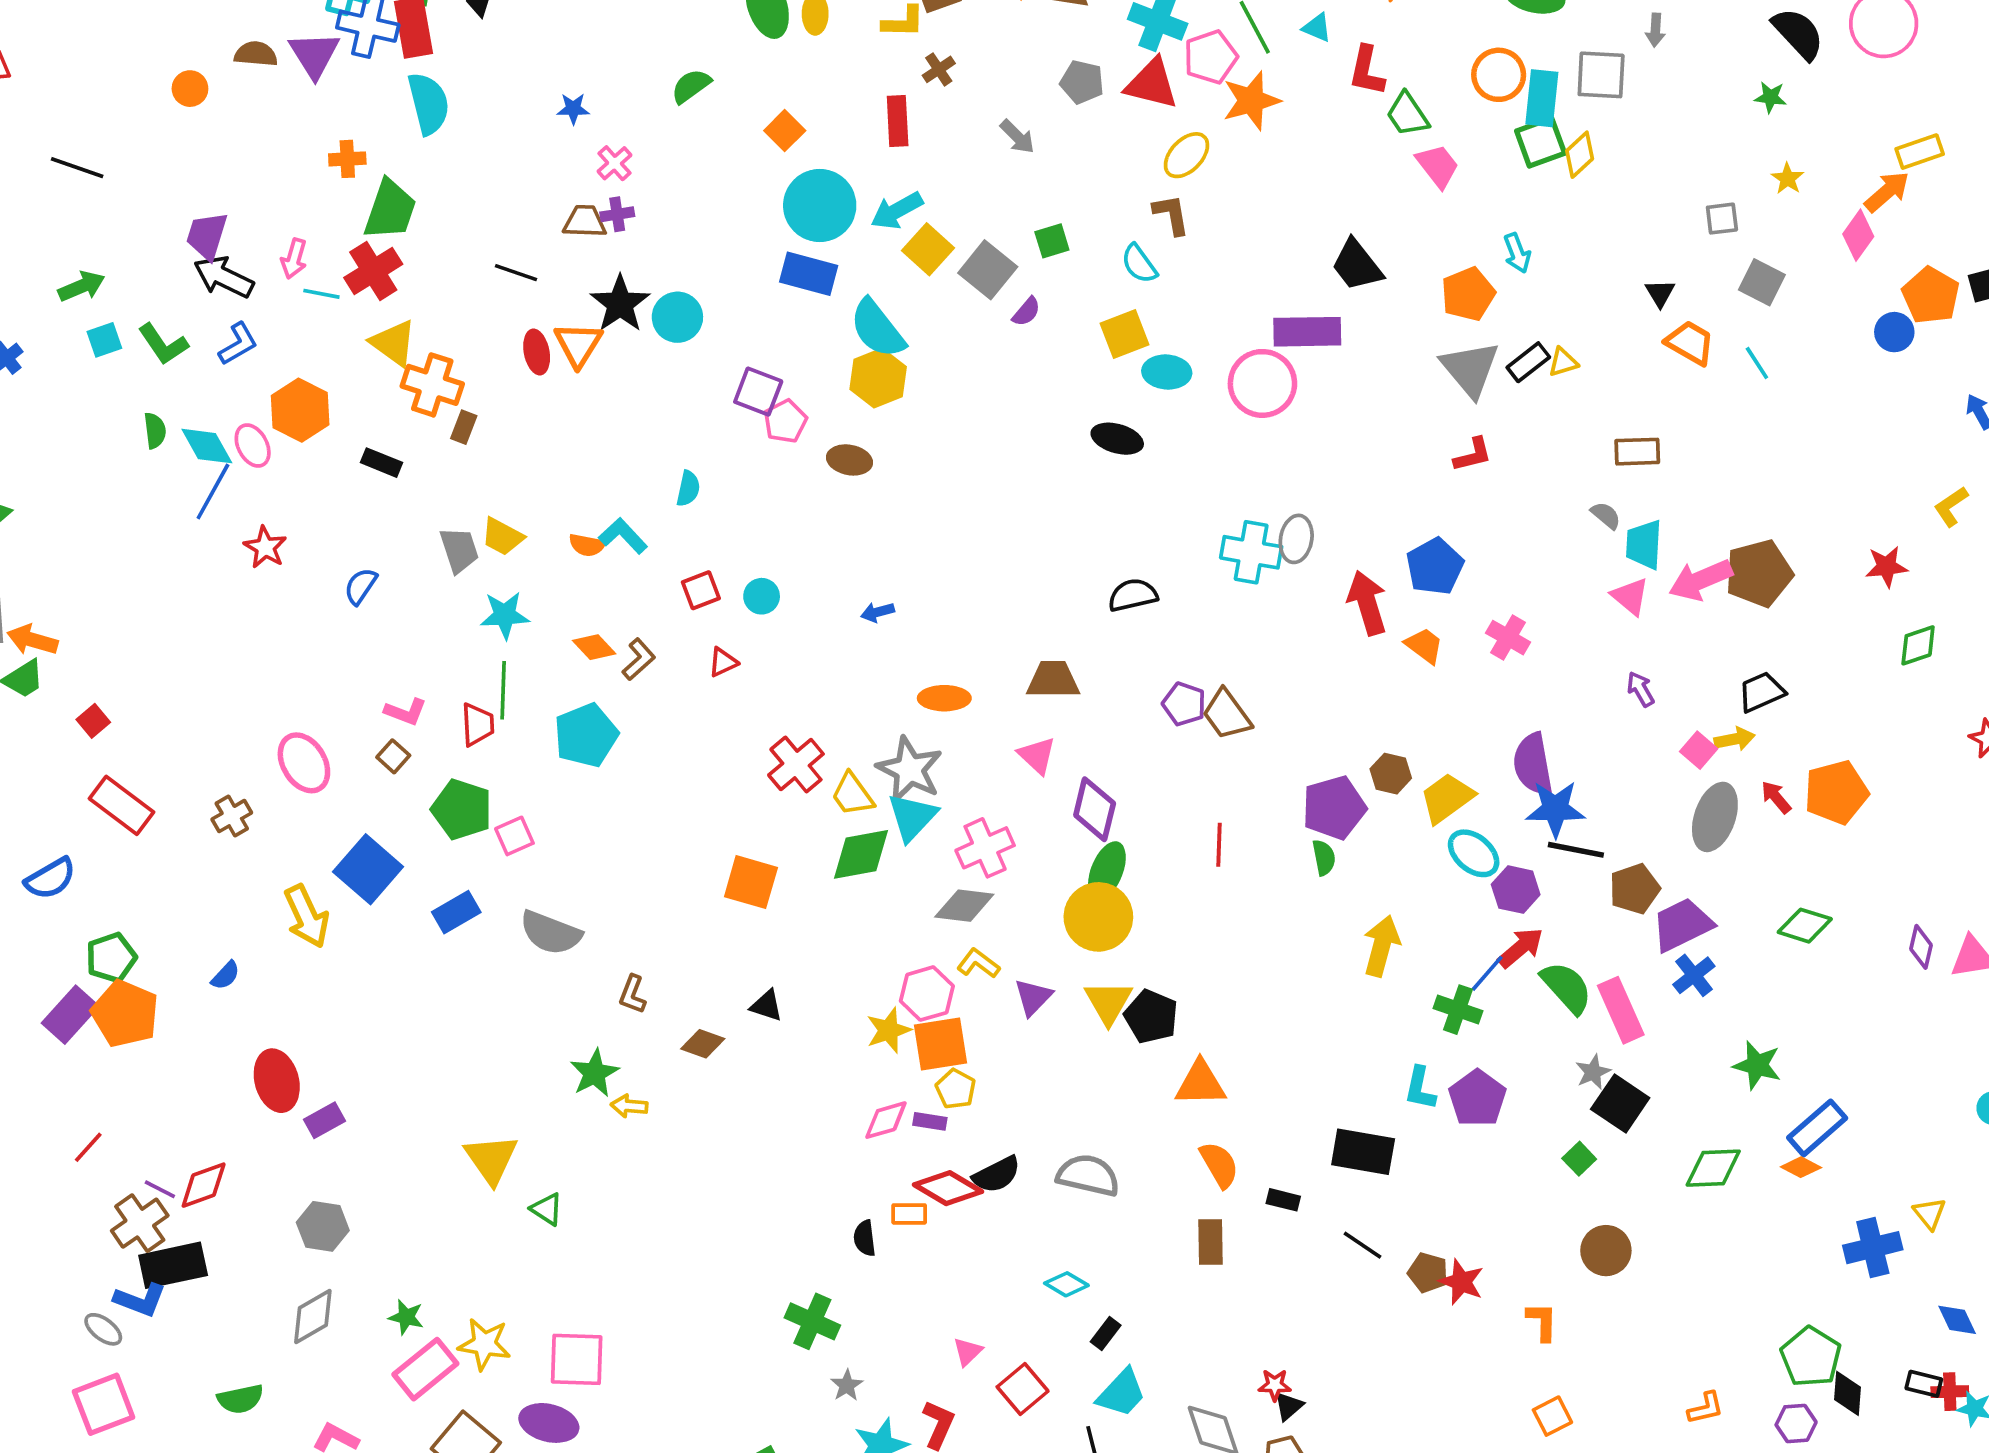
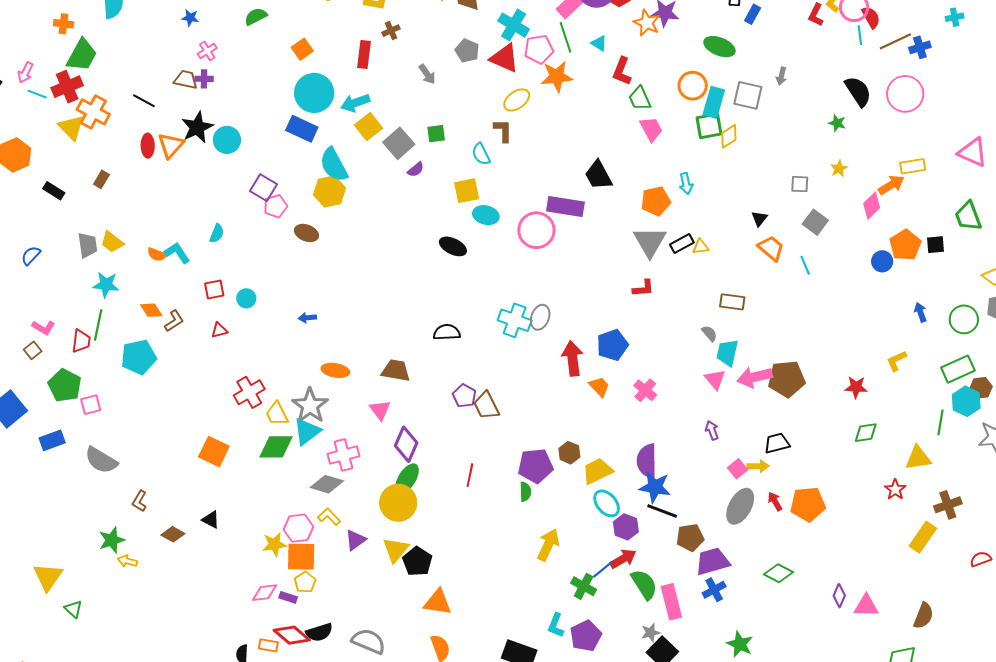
orange cross: (432, 385) -> (93, 112), moved

